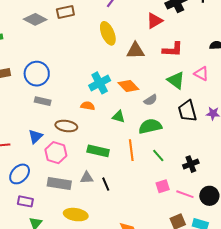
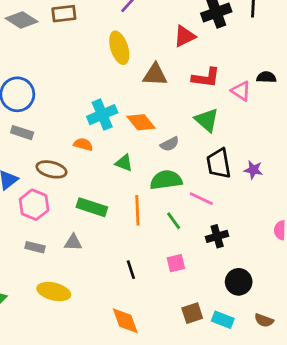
pink triangle: (201, 74) -> (241, 91), moved
gray rectangle: (59, 184) -> (35, 247), size x0.6
black line: (106, 184) -> (131, 270), moved
pink line: (185, 194) -> (201, 199), moved

